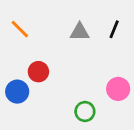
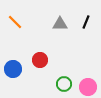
red circle: (38, 72) -> (40, 60), moved
pink circle: (118, 89) -> (88, 87), moved

